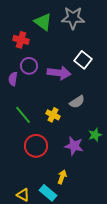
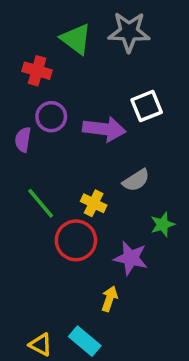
white square: (83, 60) -> (147, 106), turned 30
green star: (95, 135) -> (163, 224), moved
red circle: (36, 146) -> (76, 240), moved
yellow arrow: (62, 177) -> (110, 299), moved

